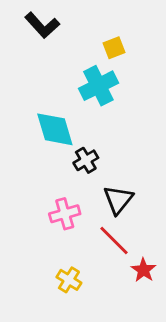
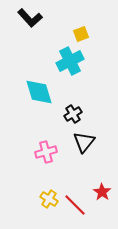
black cross: (86, 160) -> (73, 114), moved
red line: (114, 241) -> (75, 205), moved

